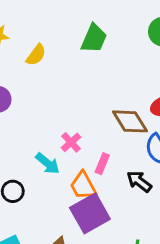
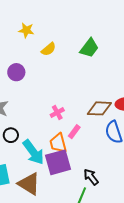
brown diamond: (130, 121) -> (99, 108), turned -70
cyan arrow: (48, 163) -> (33, 152), moved, size x1.5
black arrow: (139, 181) -> (91, 177), moved

